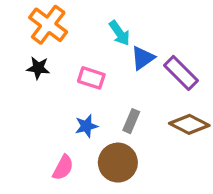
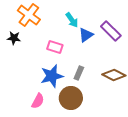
black star: (38, 68) -> (14, 38), moved
purple rectangle: (181, 73) -> (111, 31), moved
blue star: (86, 126) -> (52, 76), size x1.6

